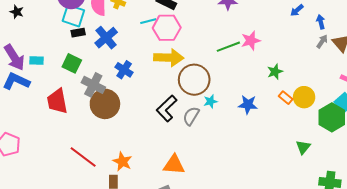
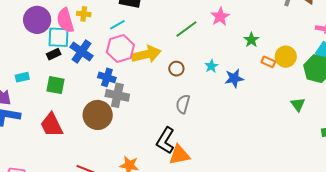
cyan square: (73, 16) -> (58, 37), moved
pink hexagon: (167, 28) -> (120, 49), moved
green line: (228, 47) -> (186, 29), moved
cyan rectangle: (36, 61) -> (22, 77), moved
brown circle: (194, 80) -> (176, 69), size x0.5
gray cross: (93, 85) -> (117, 95), moved
cyan star: (210, 101) -> (211, 66), moved
black L-shape: (167, 108) -> (165, 141), moved

